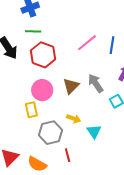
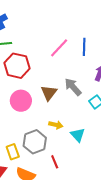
yellow rectangle: (31, 110) -> (13, 152), moved

